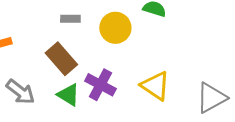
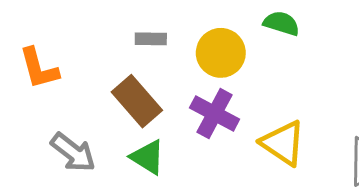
purple cross: (100, 85) -> (215, 114), moved

